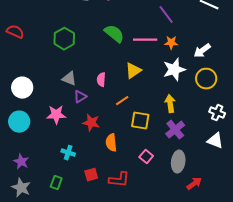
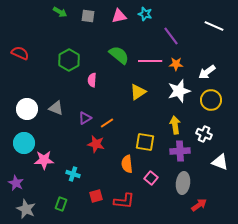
gray triangle: (69, 79) -> (56, 108), moved
pink semicircle: (101, 80) -> (92, 80), moved
orange line: (122, 101) -> (107, 123), moved
white cross: (217, 113) -> (204, 134), moved
pink star: (56, 115) -> (44, 160), moved
purple cross: (175, 130) -> (180, 151), turned 36
orange semicircle: (111, 143) -> (127, 164), moved
purple star: (21, 162) -> (16, 183), moved

